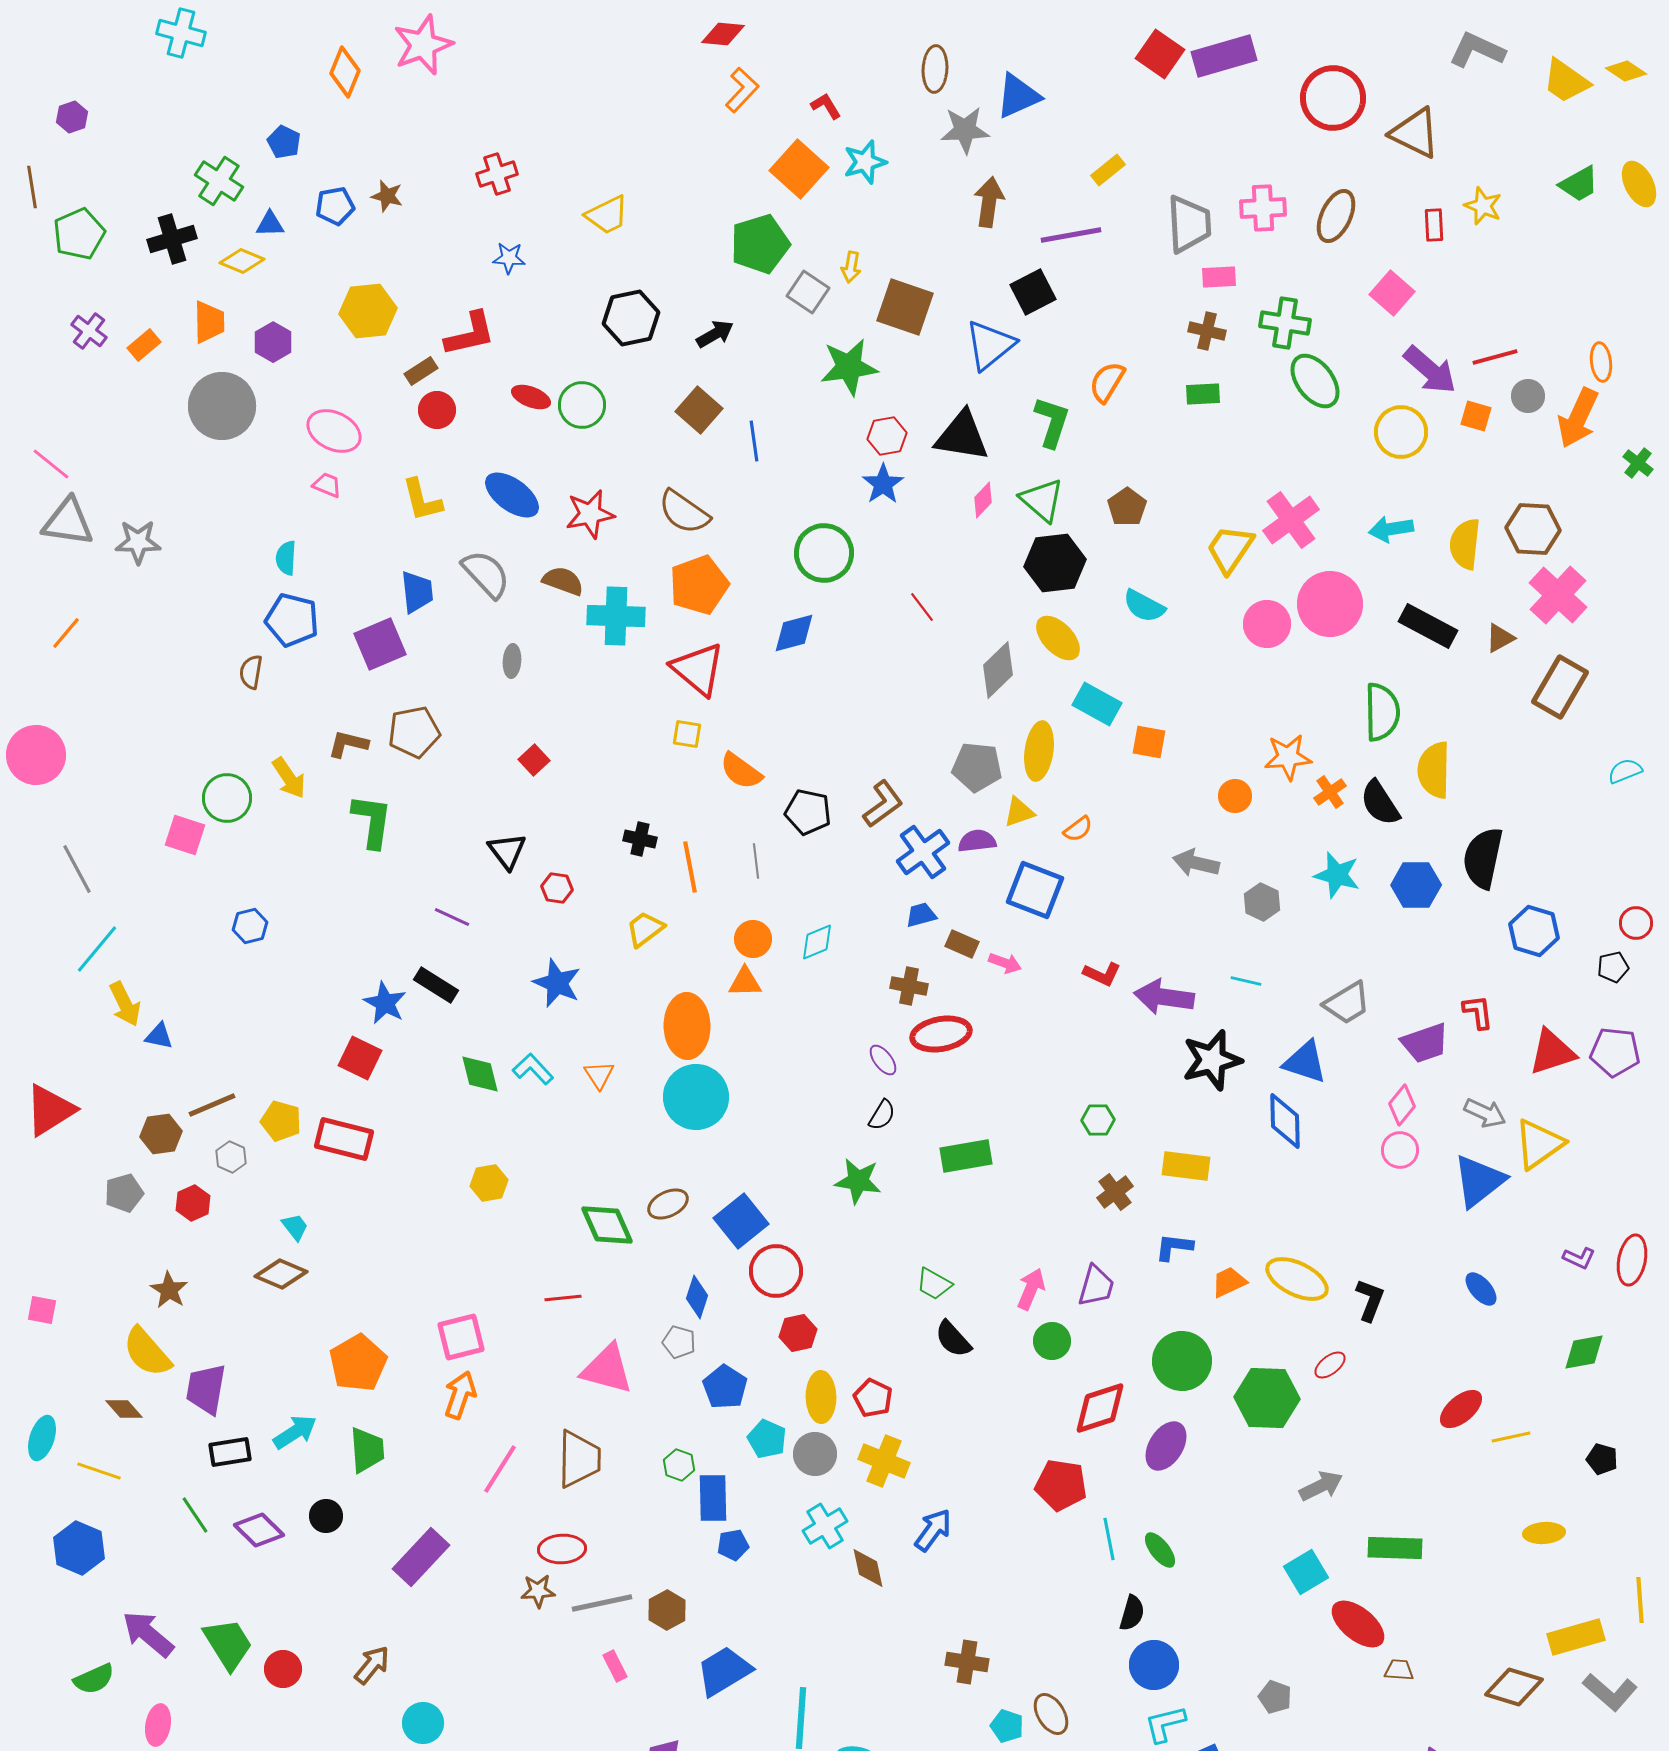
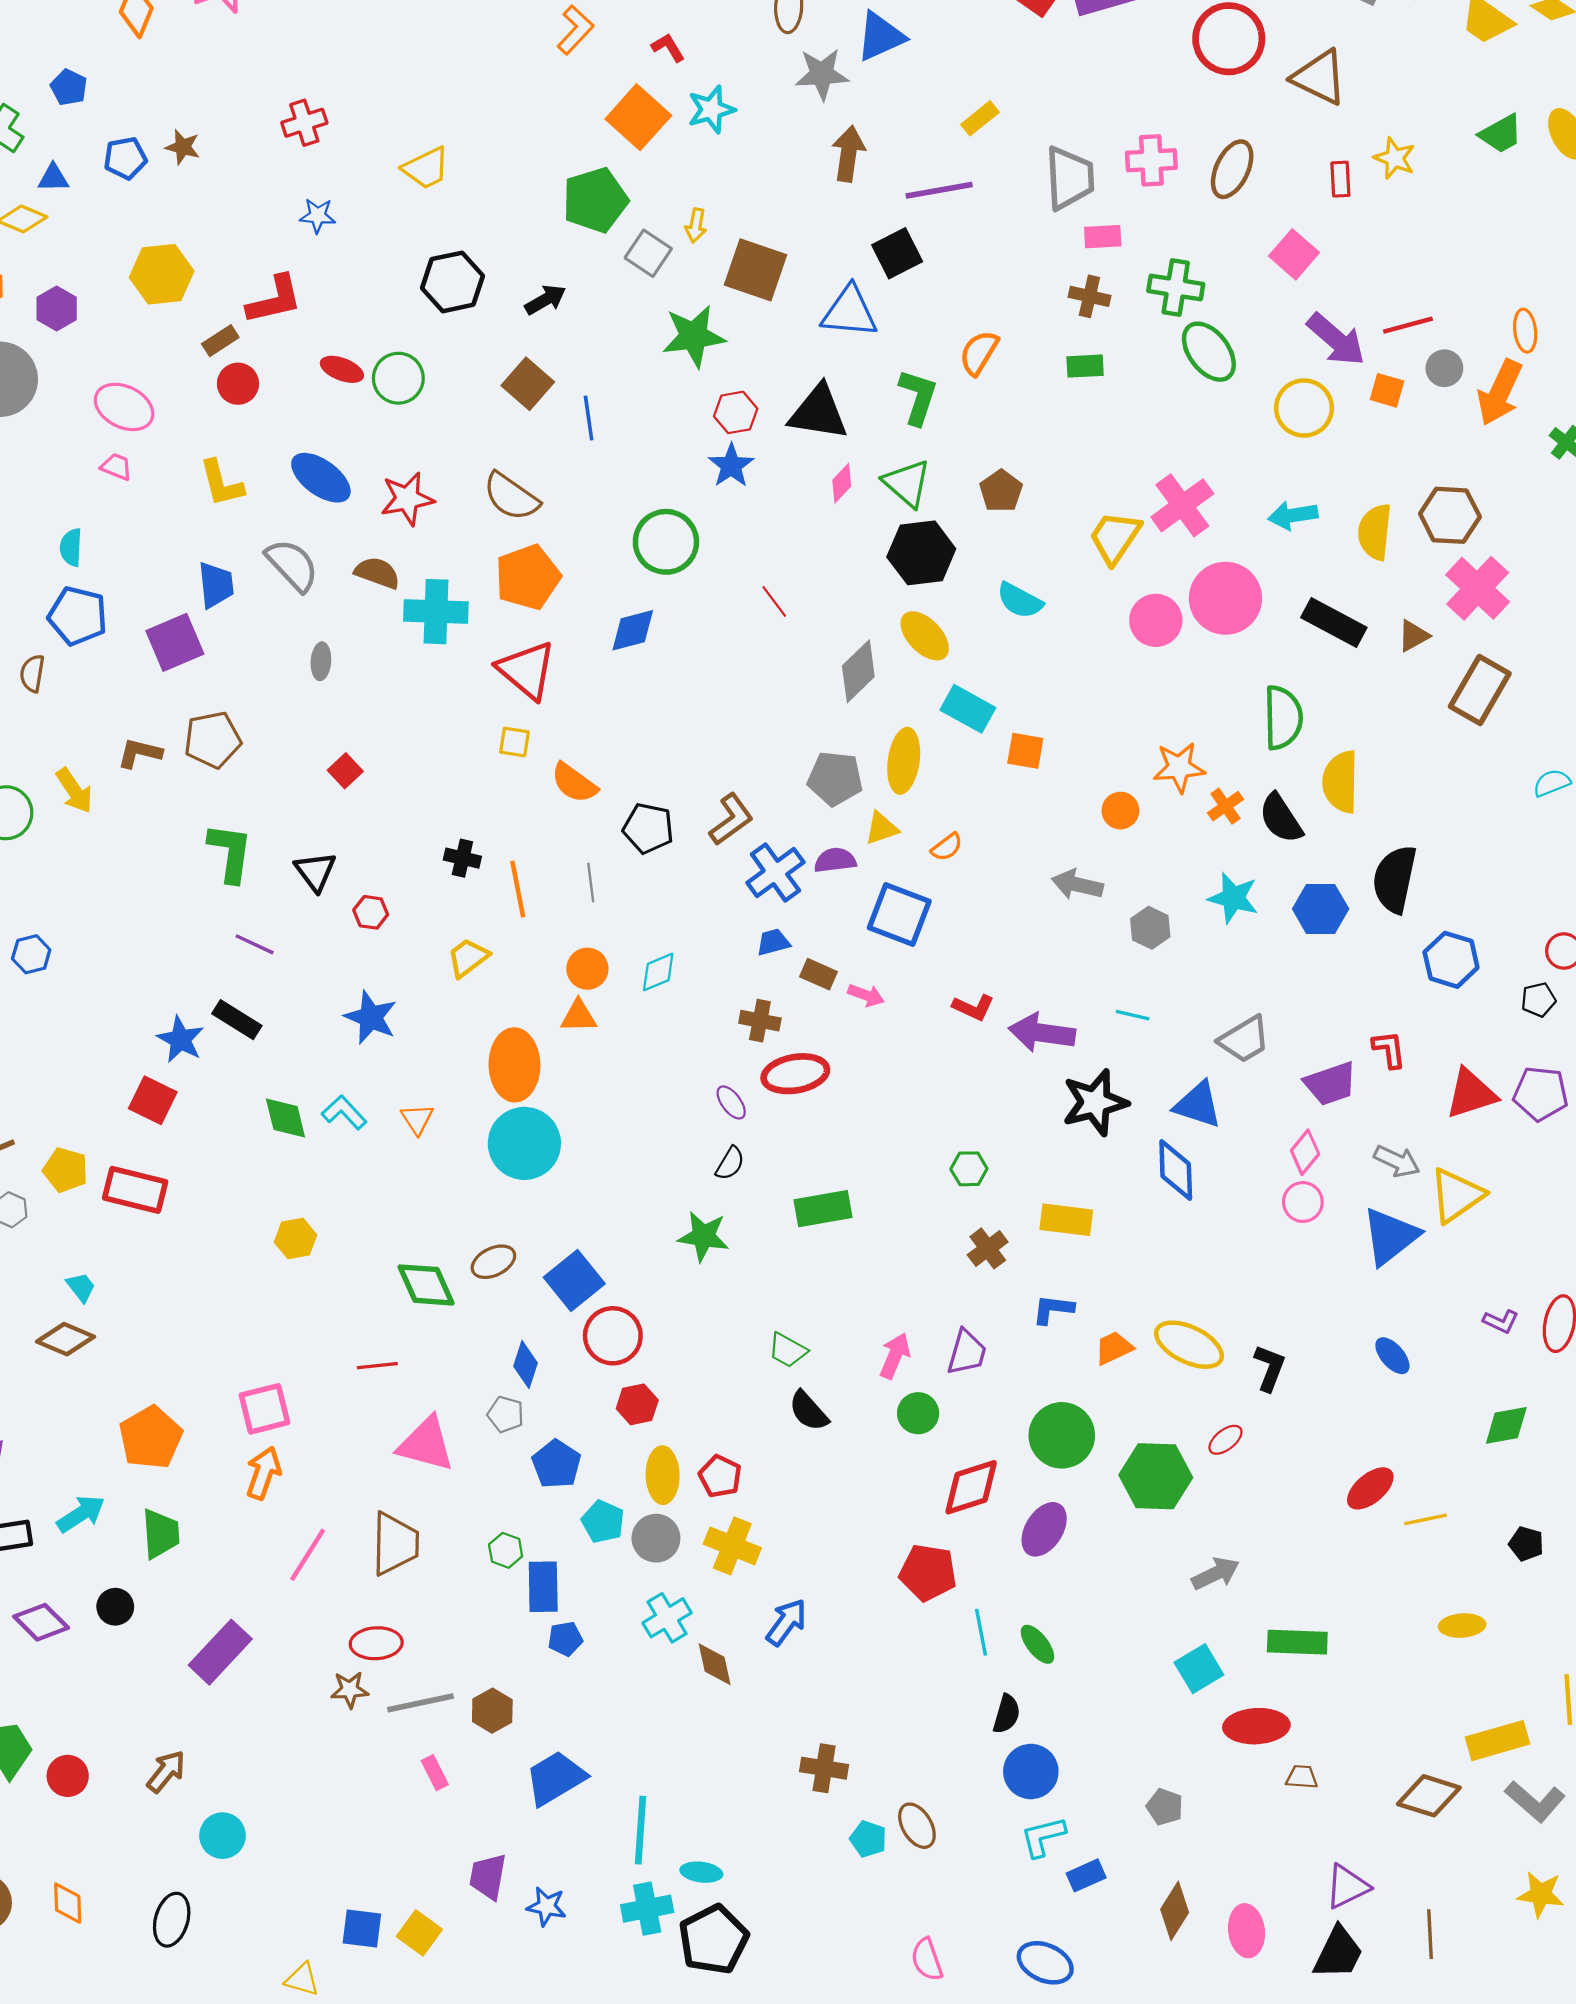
blue triangle: (990, 345) -> (849, 312), turned 44
green L-shape: (372, 821) -> (230, 853), moved
red ellipse: (1358, 1624) -> (1256, 1726), turned -42

